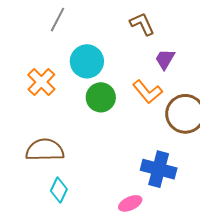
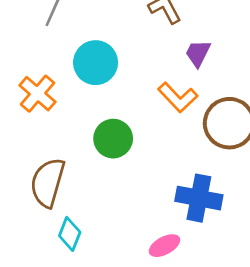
green circle: (101, 97) -> (113, 139), moved
brown semicircle: (45, 150) -> (48, 183), turned -69

